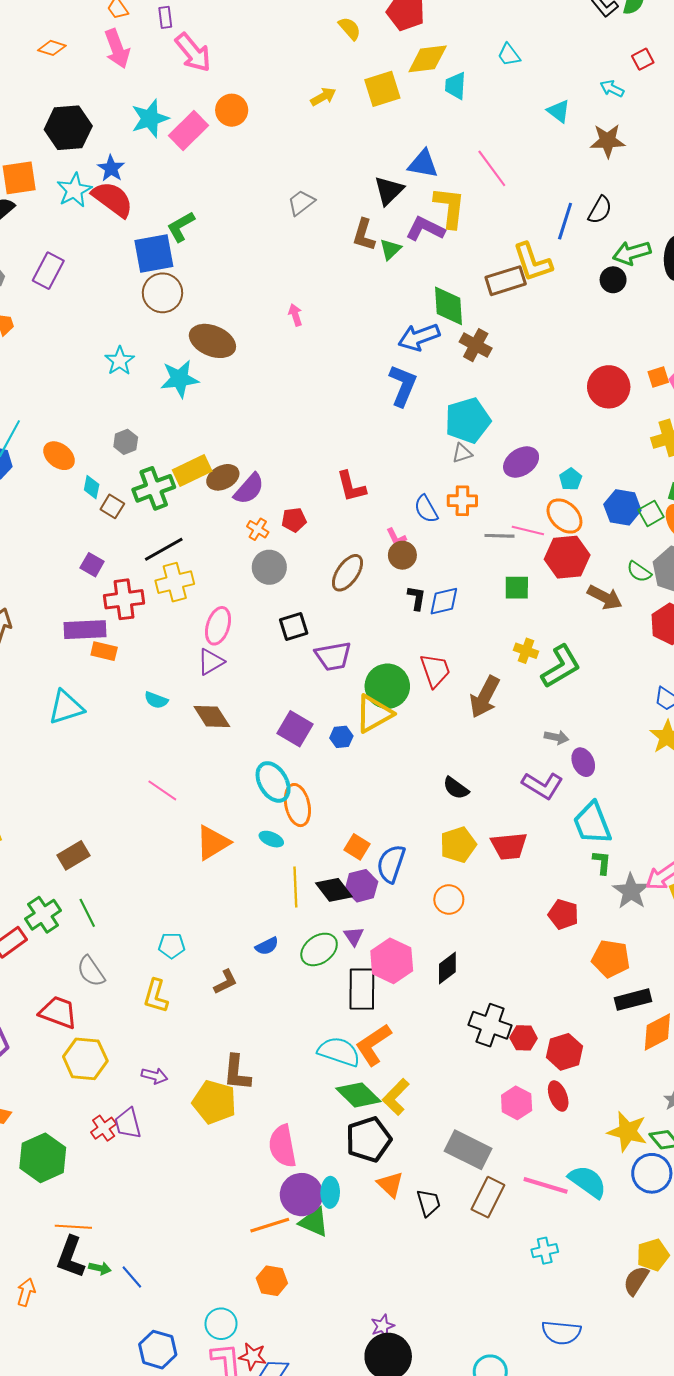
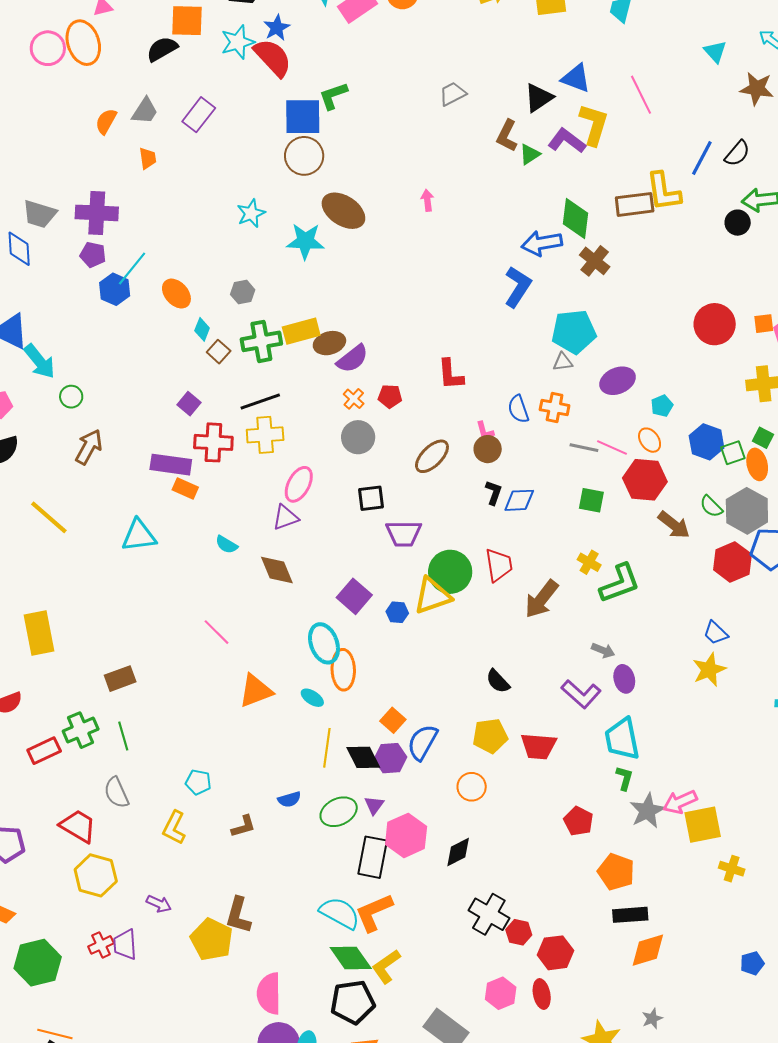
orange ellipse: (564, 516) -> (650, 440), size x0.7

